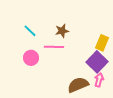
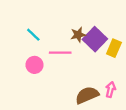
brown star: (62, 31) -> (78, 35), moved
purple square: (97, 62) -> (95, 39), moved

